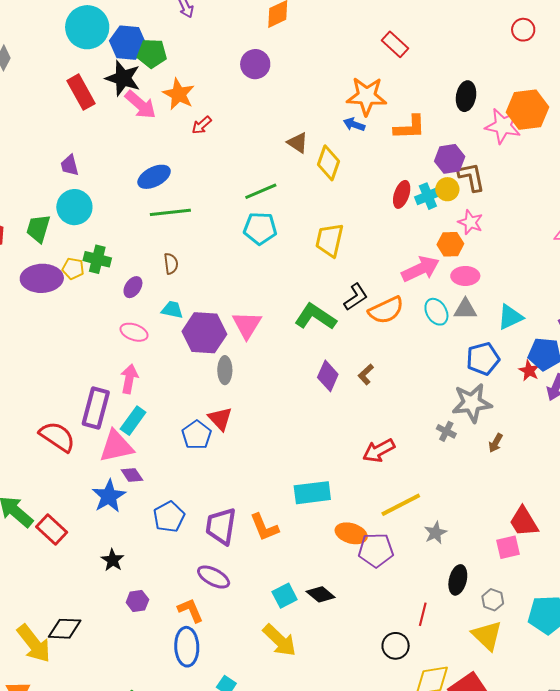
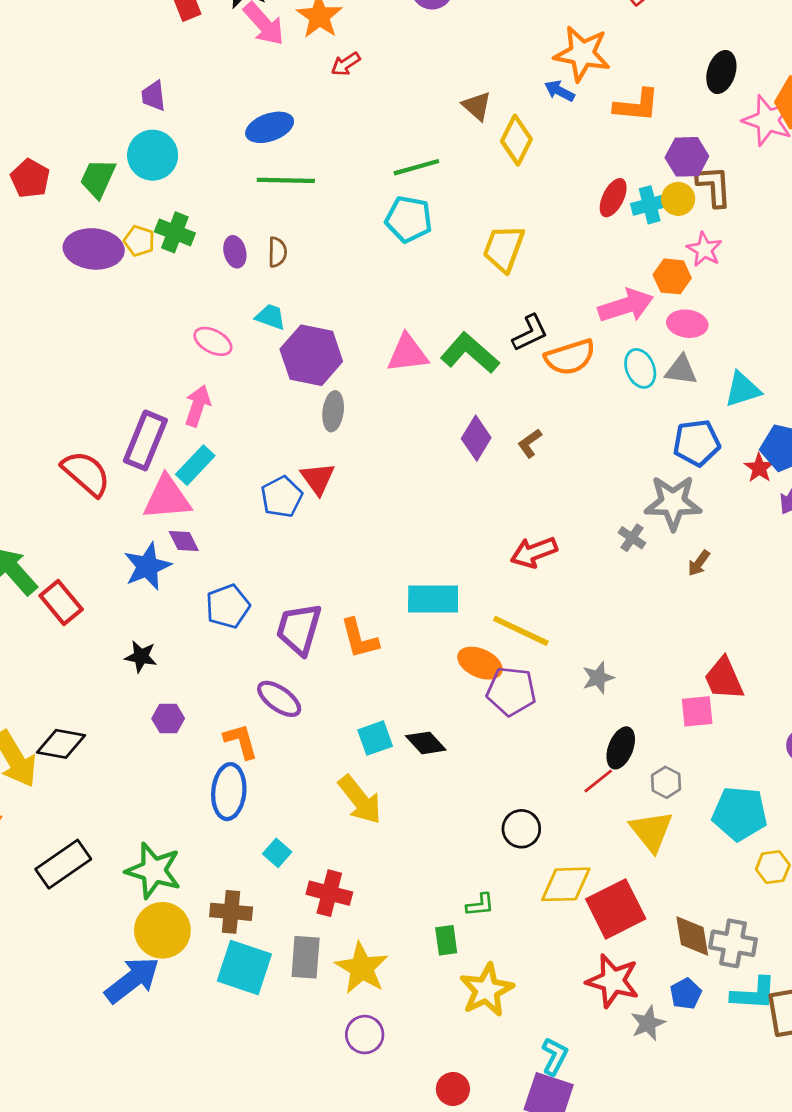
purple ellipse: (133, 287) -> (235, 252), moved, turned -55
pink triangle: (247, 325) -> (408, 353), moved, turned 44
yellow line: (401, 505) -> (521, 631), moved, turned 45
black star: (113, 560) -> (141, 657), turned -30
red line: (423, 614) -> (598, 781), moved, turned 30

